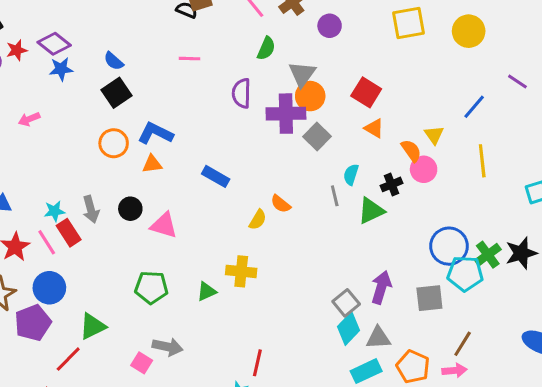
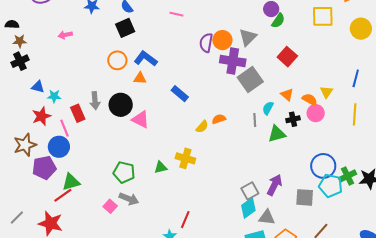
green semicircle: (266, 48) -> (278, 21), moved
orange circle: (310, 96) -> (222, 40), moved
blue line: (474, 107) -> (356, 78), turned -36
orange triangle: (374, 128) -> (287, 95), moved
gray square: (317, 137) -> (250, 80), size x1.4
orange semicircle: (411, 151) -> (310, 100), turned -35
orange semicircle: (281, 204) -> (219, 119), turned 112
black circle: (130, 209) -> (121, 105), size x1.5
cyan star: (54, 211) -> (54, 96), moved
pink line: (47, 242) -> (65, 128), moved
green pentagon: (151, 287) -> (124, 172), moved
green triangle: (93, 326) -> (71, 182), moved

